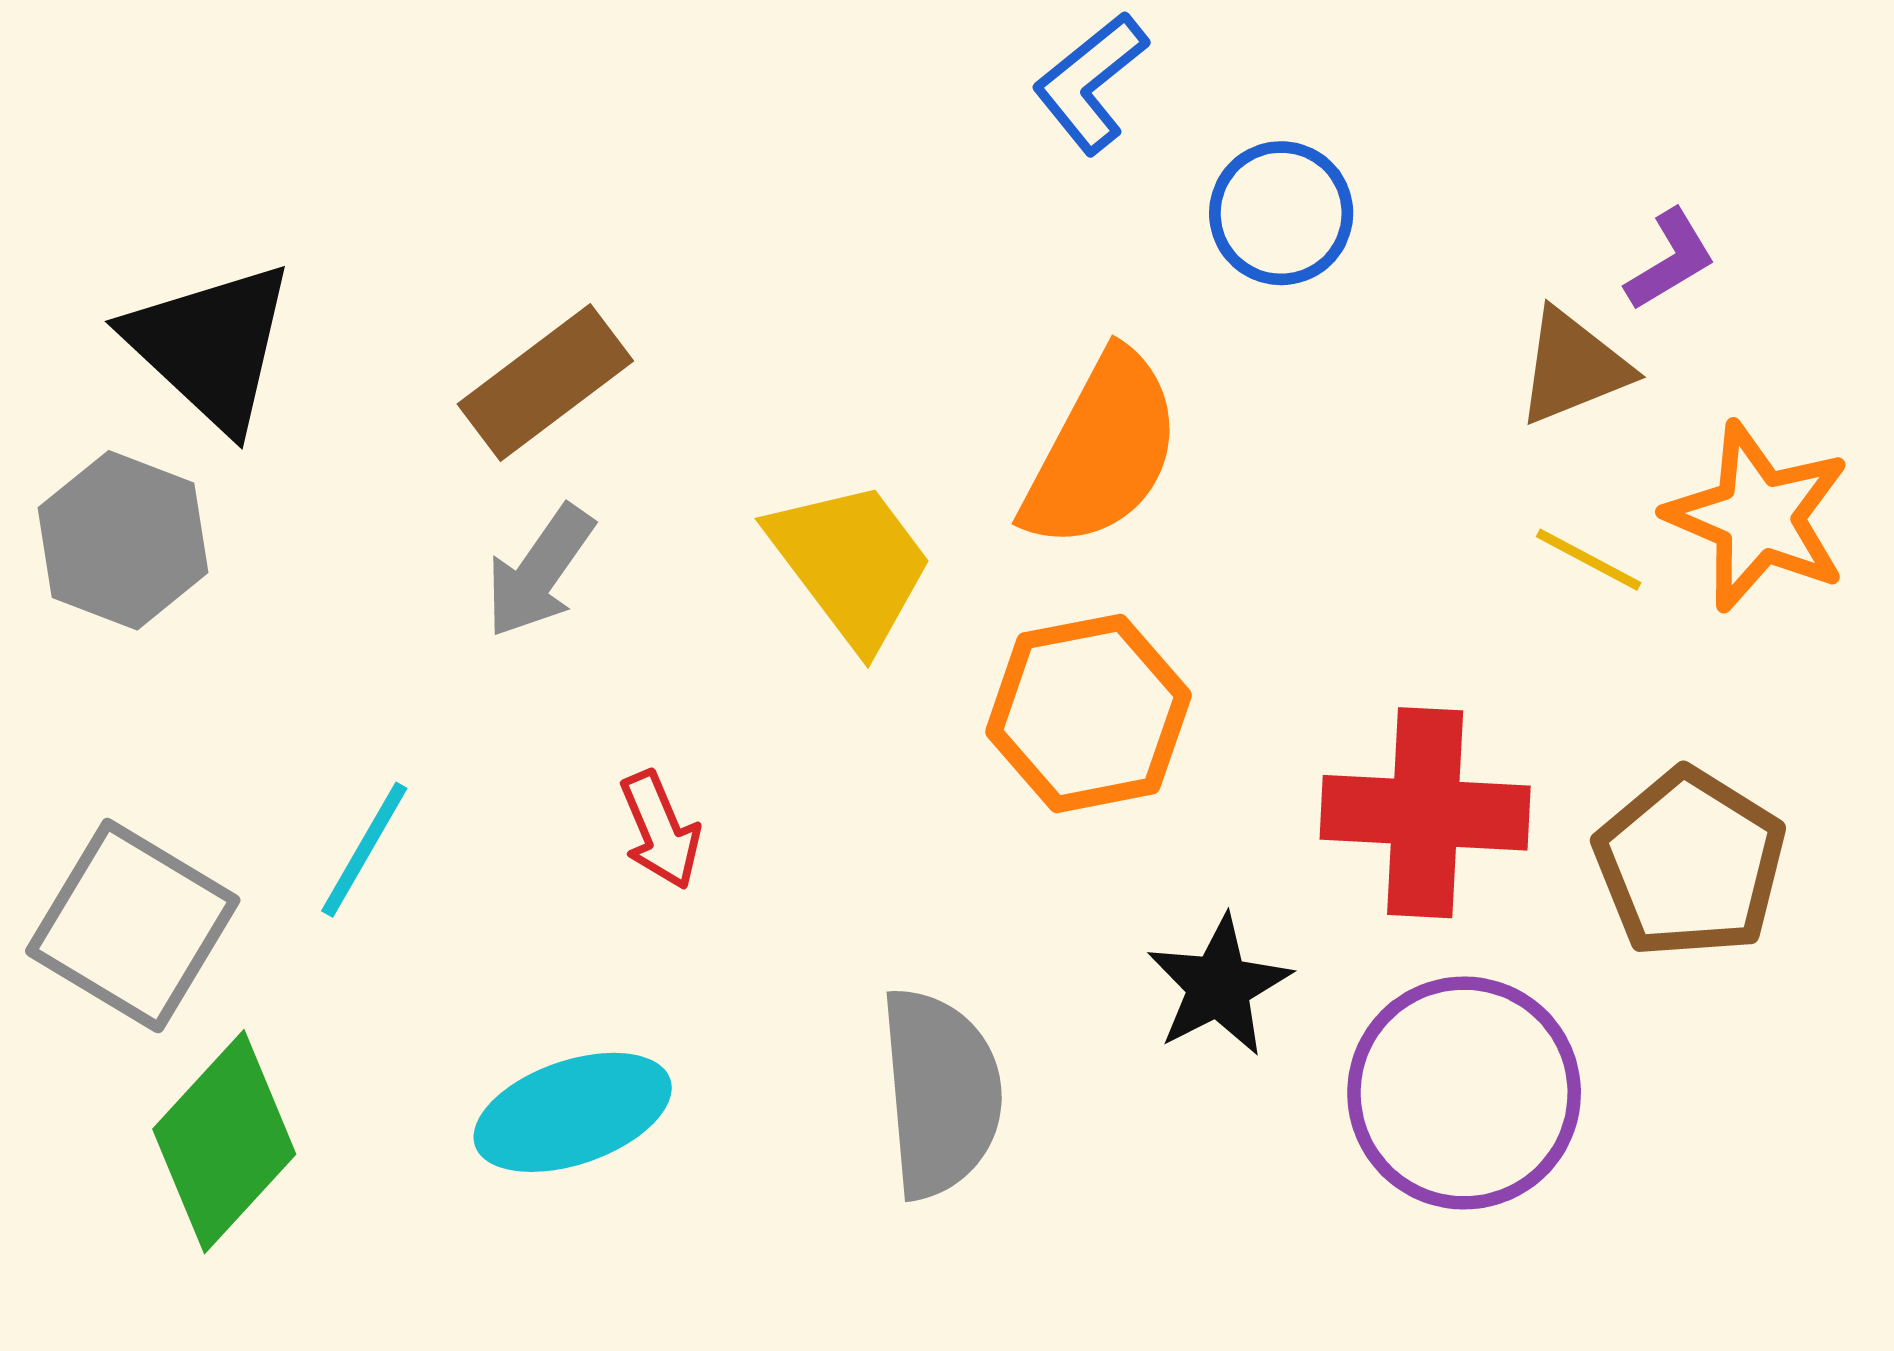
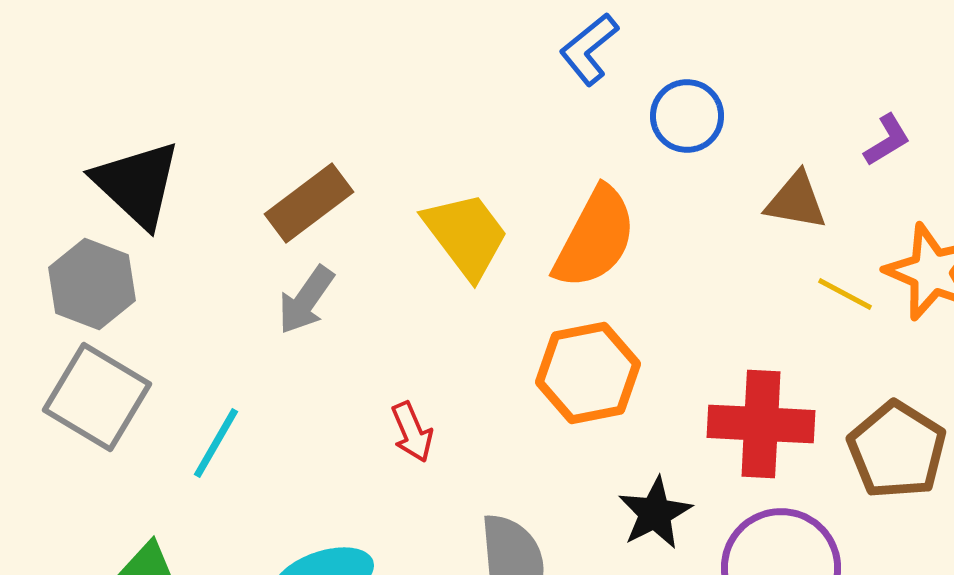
brown triangle: (1573, 367) -> (796, 201), moved, turned 32
yellow trapezoid: (851, 564) -> (466, 235), moved
red arrow: (660, 830) -> (412, 432), moved
gray square: (133, 926) -> (97, 397), moved

